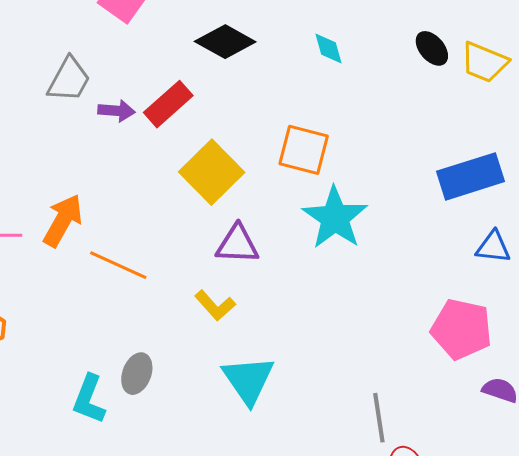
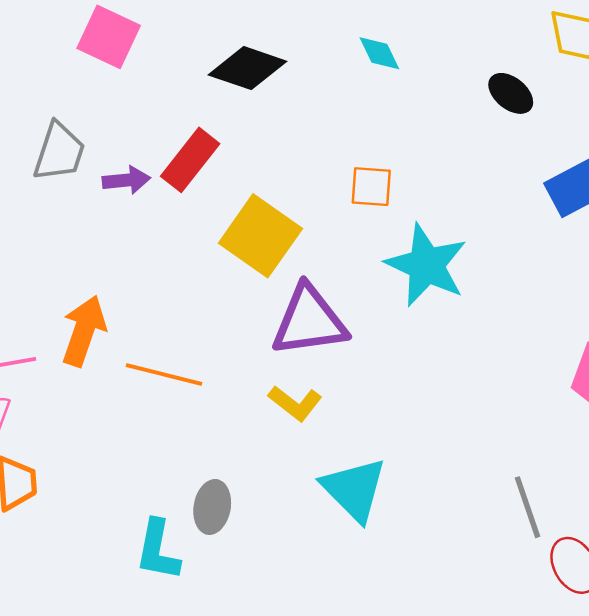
black ellipse: (432, 48) -> (511, 93), moved
orange square: (304, 150) -> (371, 187), size x0.7
purple triangle: (237, 244) -> (309, 321), size x1.4

